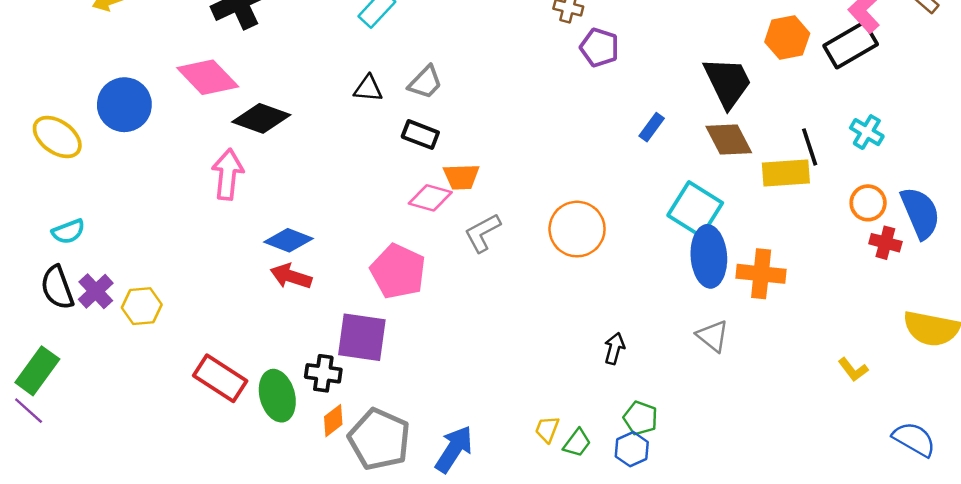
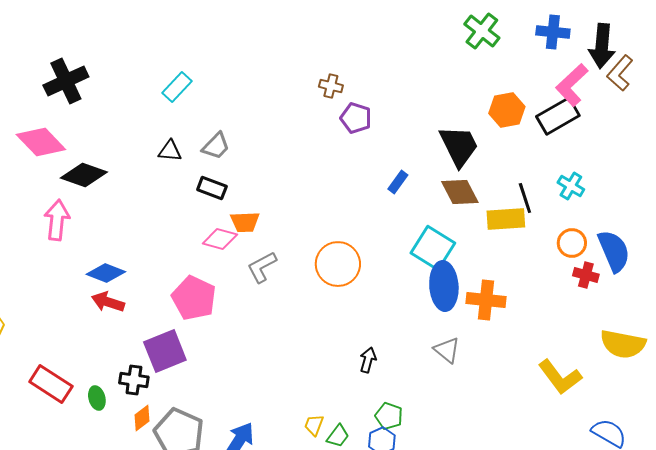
purple square: (362, 337) -> (165, 351), turned -30
yellow L-shape: (853, 370) -> (560, 377), size x1.8
green ellipse: (277, 396) -> (97, 398), size x0.6

